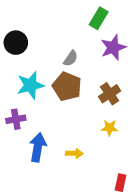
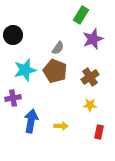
red rectangle: (121, 183) -> (99, 132), moved

